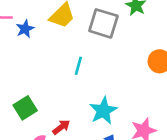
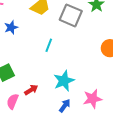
blue star: (25, 29) -> (11, 27), moved

